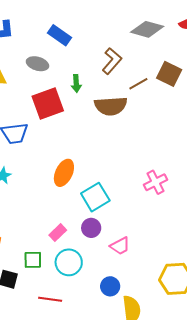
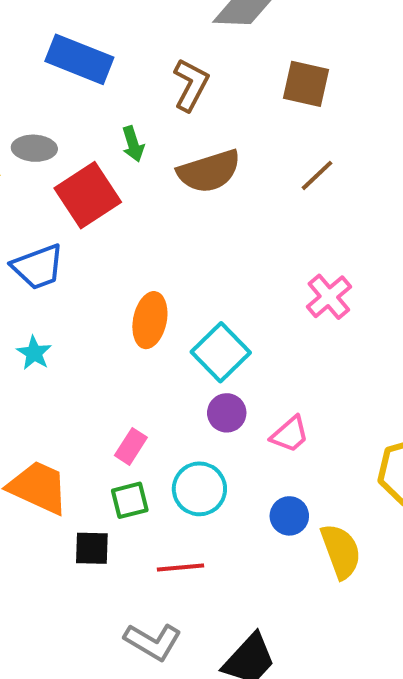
blue rectangle: (60, 35) -> (79, 59), size x1.4
gray ellipse: (37, 64) -> (34, 148), moved
brown line: (138, 84) -> (317, 175), moved
pink rectangle: (58, 233) -> (131, 446), moved

